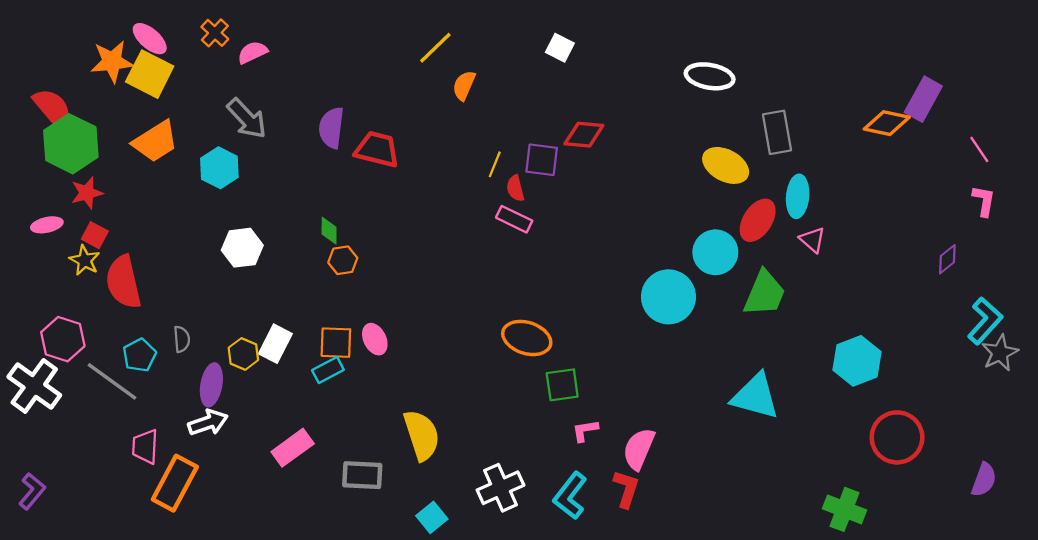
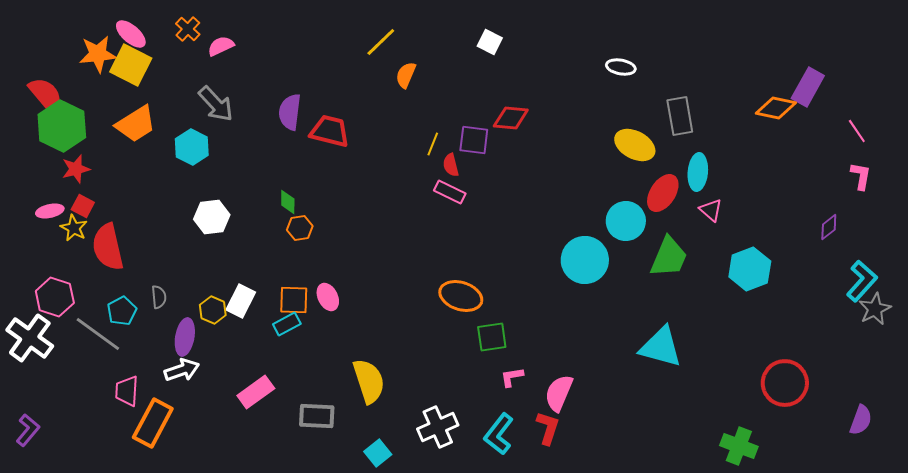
white ellipse: (710, 76) -> (621, 67), size x0.7
pink ellipse: (47, 225) -> (50, 211), moved
cyan hexagon: (857, 361) -> (750, 269), moved

